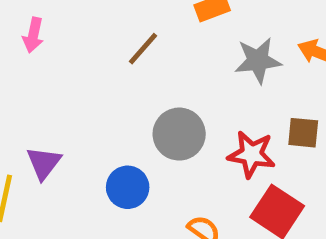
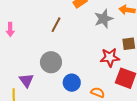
gray circle: (179, 134) -> (51, 62), moved
blue circle: (128, 187) -> (72, 83), moved

